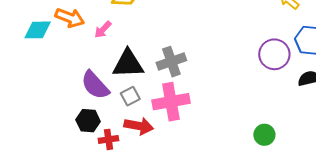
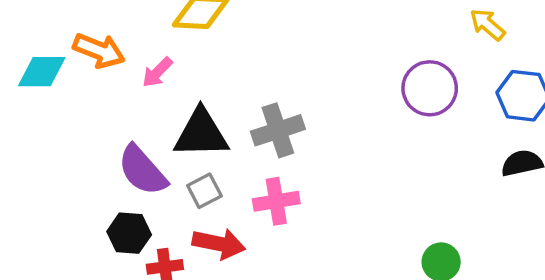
purple circle: (274, 54) -> (430, 88), moved
pink cross: (171, 102) -> (276, 201), size x0.7

